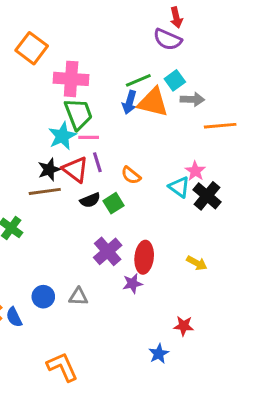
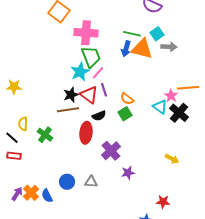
green line: (138, 80) -> (132, 34), turned 36
orange line: (220, 126) -> (188, 88), moved
pink line: (89, 137) -> (98, 73), turned -48
green square: (113, 203) -> (125, 114), moved
red ellipse: (144, 257) -> (86, 133), moved

